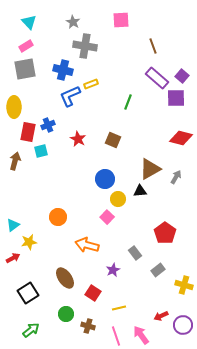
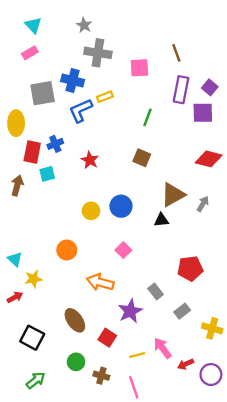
pink square: (121, 20) -> (139, 68), moved
gray square: (25, 69) -> (43, 93), moved
purple rectangle: (157, 78) -> (181, 90), turned 60
brown square: (113, 140) -> (142, 158), moved
yellow circle: (118, 199) -> (91, 211), moved
cyan triangle: (13, 225) -> (15, 259), turned -40
red pentagon: (165, 233) -> (190, 268), turned 30
purple star: (113, 270) -> (130, 311), size x1.5
black square: (28, 293) -> (32, 338), turned -30
pink arrow: (141, 335) -> (163, 348), moved

